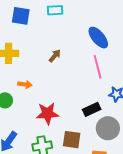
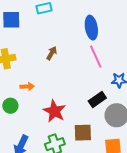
blue ellipse: (98, 38) -> (91, 28), turned 40
red star: (47, 113) -> (54, 111), turned -30

